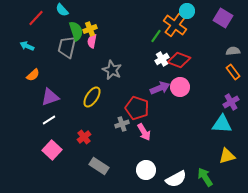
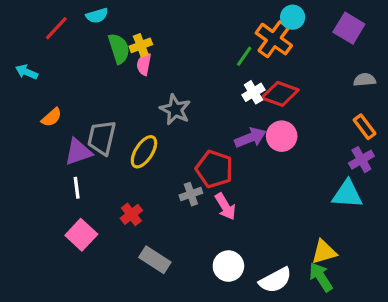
cyan semicircle: (62, 10) -> (97, 16), turned -64
cyan arrow: (27, 46) -> (27, 72), moved
gray trapezoid: (67, 47) -> (102, 138), moved
orange rectangle: (233, 72) -> (365, 127), moved
white line: (49, 120) -> (77, 188), turned -64
yellow triangle: (227, 156) -> (324, 252), moved

